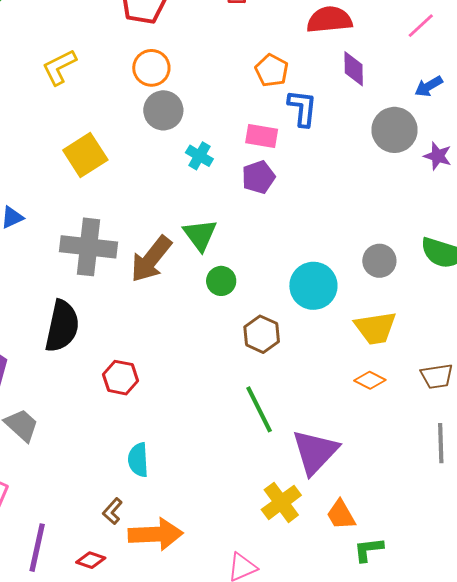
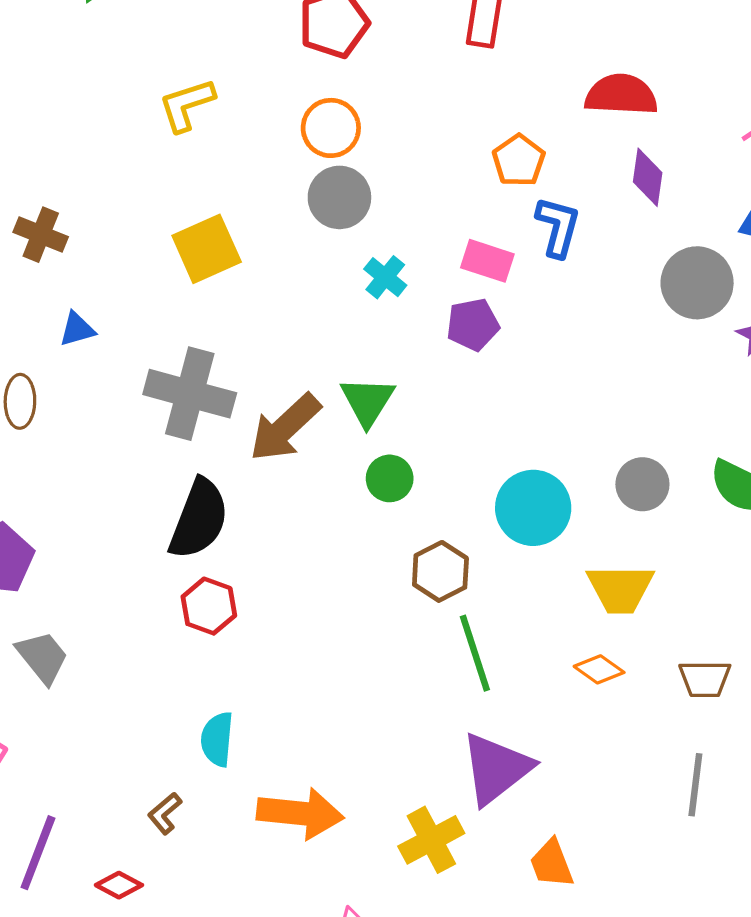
black semicircle: (62, 326) -> (199, 519), moved
green line: (259, 409) -> (475, 653), moved
orange trapezoid: (341, 515) -> (552, 864), moved
orange arrow: (156, 534) -> (300, 813), moved

